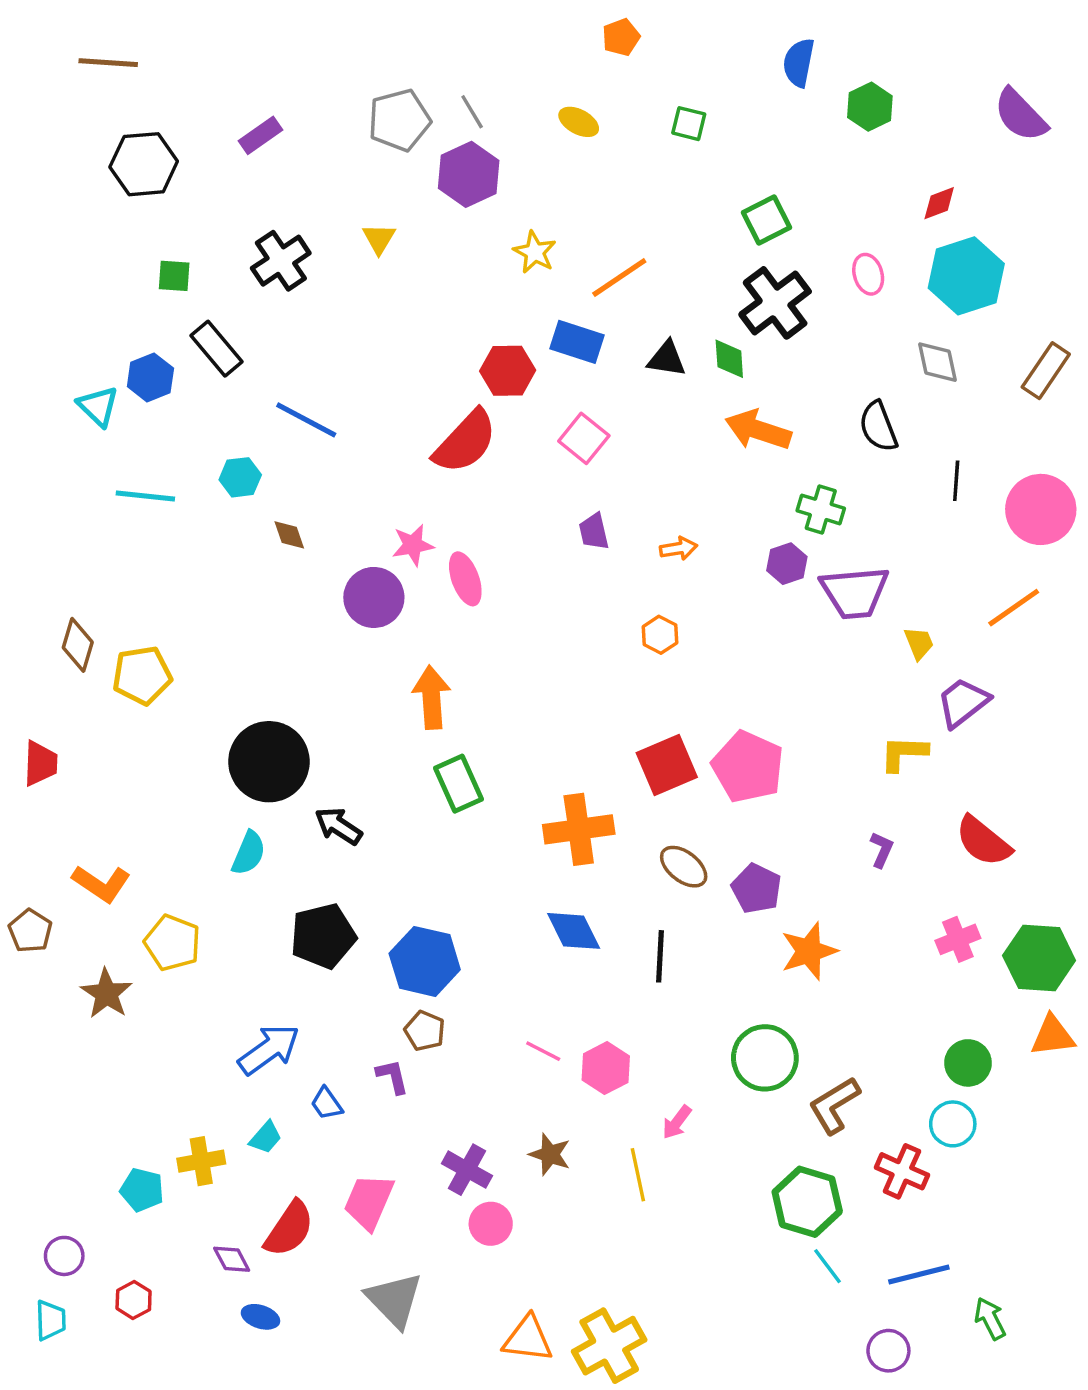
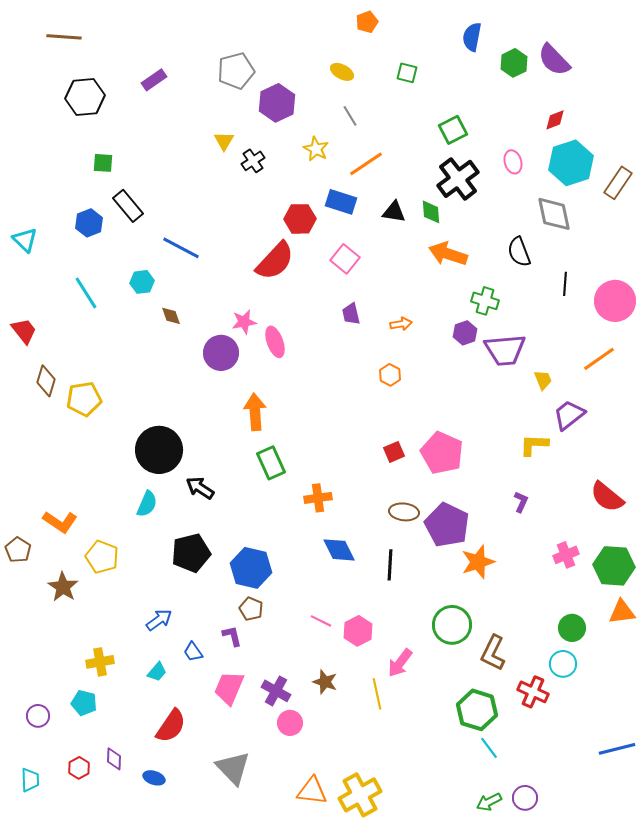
gray line: (472, 112) -> (350, 116), moved
purple semicircle: (1020, 115) -> (554, 60), moved
black cross: (281, 261) -> (253, 161), moved, size x0.7
gray diamond: (938, 362) -> (554, 214), size x1.4
brown rectangle: (1046, 371) -> (618, 183), moved
cyan triangle: (98, 406) -> (25, 240), moved
cyan line: (145, 496) -> (86, 293), turned 52
red trapezoid: (40, 763) -> (24, 331), moved, turned -40
red square: (667, 765) -> (394, 452), size x0.6
orange cross: (579, 829) -> (318, 498), moved, size x0.7
red semicircle: (983, 841) -> (607, 497), moved
brown ellipse: (684, 867) -> (404, 512), turned -32
purple pentagon: (756, 889) -> (447, 525), size x1.5
blue arrow: (269, 1049) -> (159, 620), size x0.7
brown L-shape: (834, 1105) -> (493, 653), turned -33
pink arrow: (677, 1122) -> (400, 663), size x1.4
yellow cross: (201, 1161) -> (100, 662), moved
pink trapezoid: (369, 1202) -> (229, 688), moved
purple circle: (64, 1256) -> (38, 716), moved
purple diamond: (232, 1259) -> (114, 759), moved, turned 30
blue line: (919, 1275) -> (617, 749), moved
green arrow: (990, 1319) -> (489, 802), moved, turned -90

